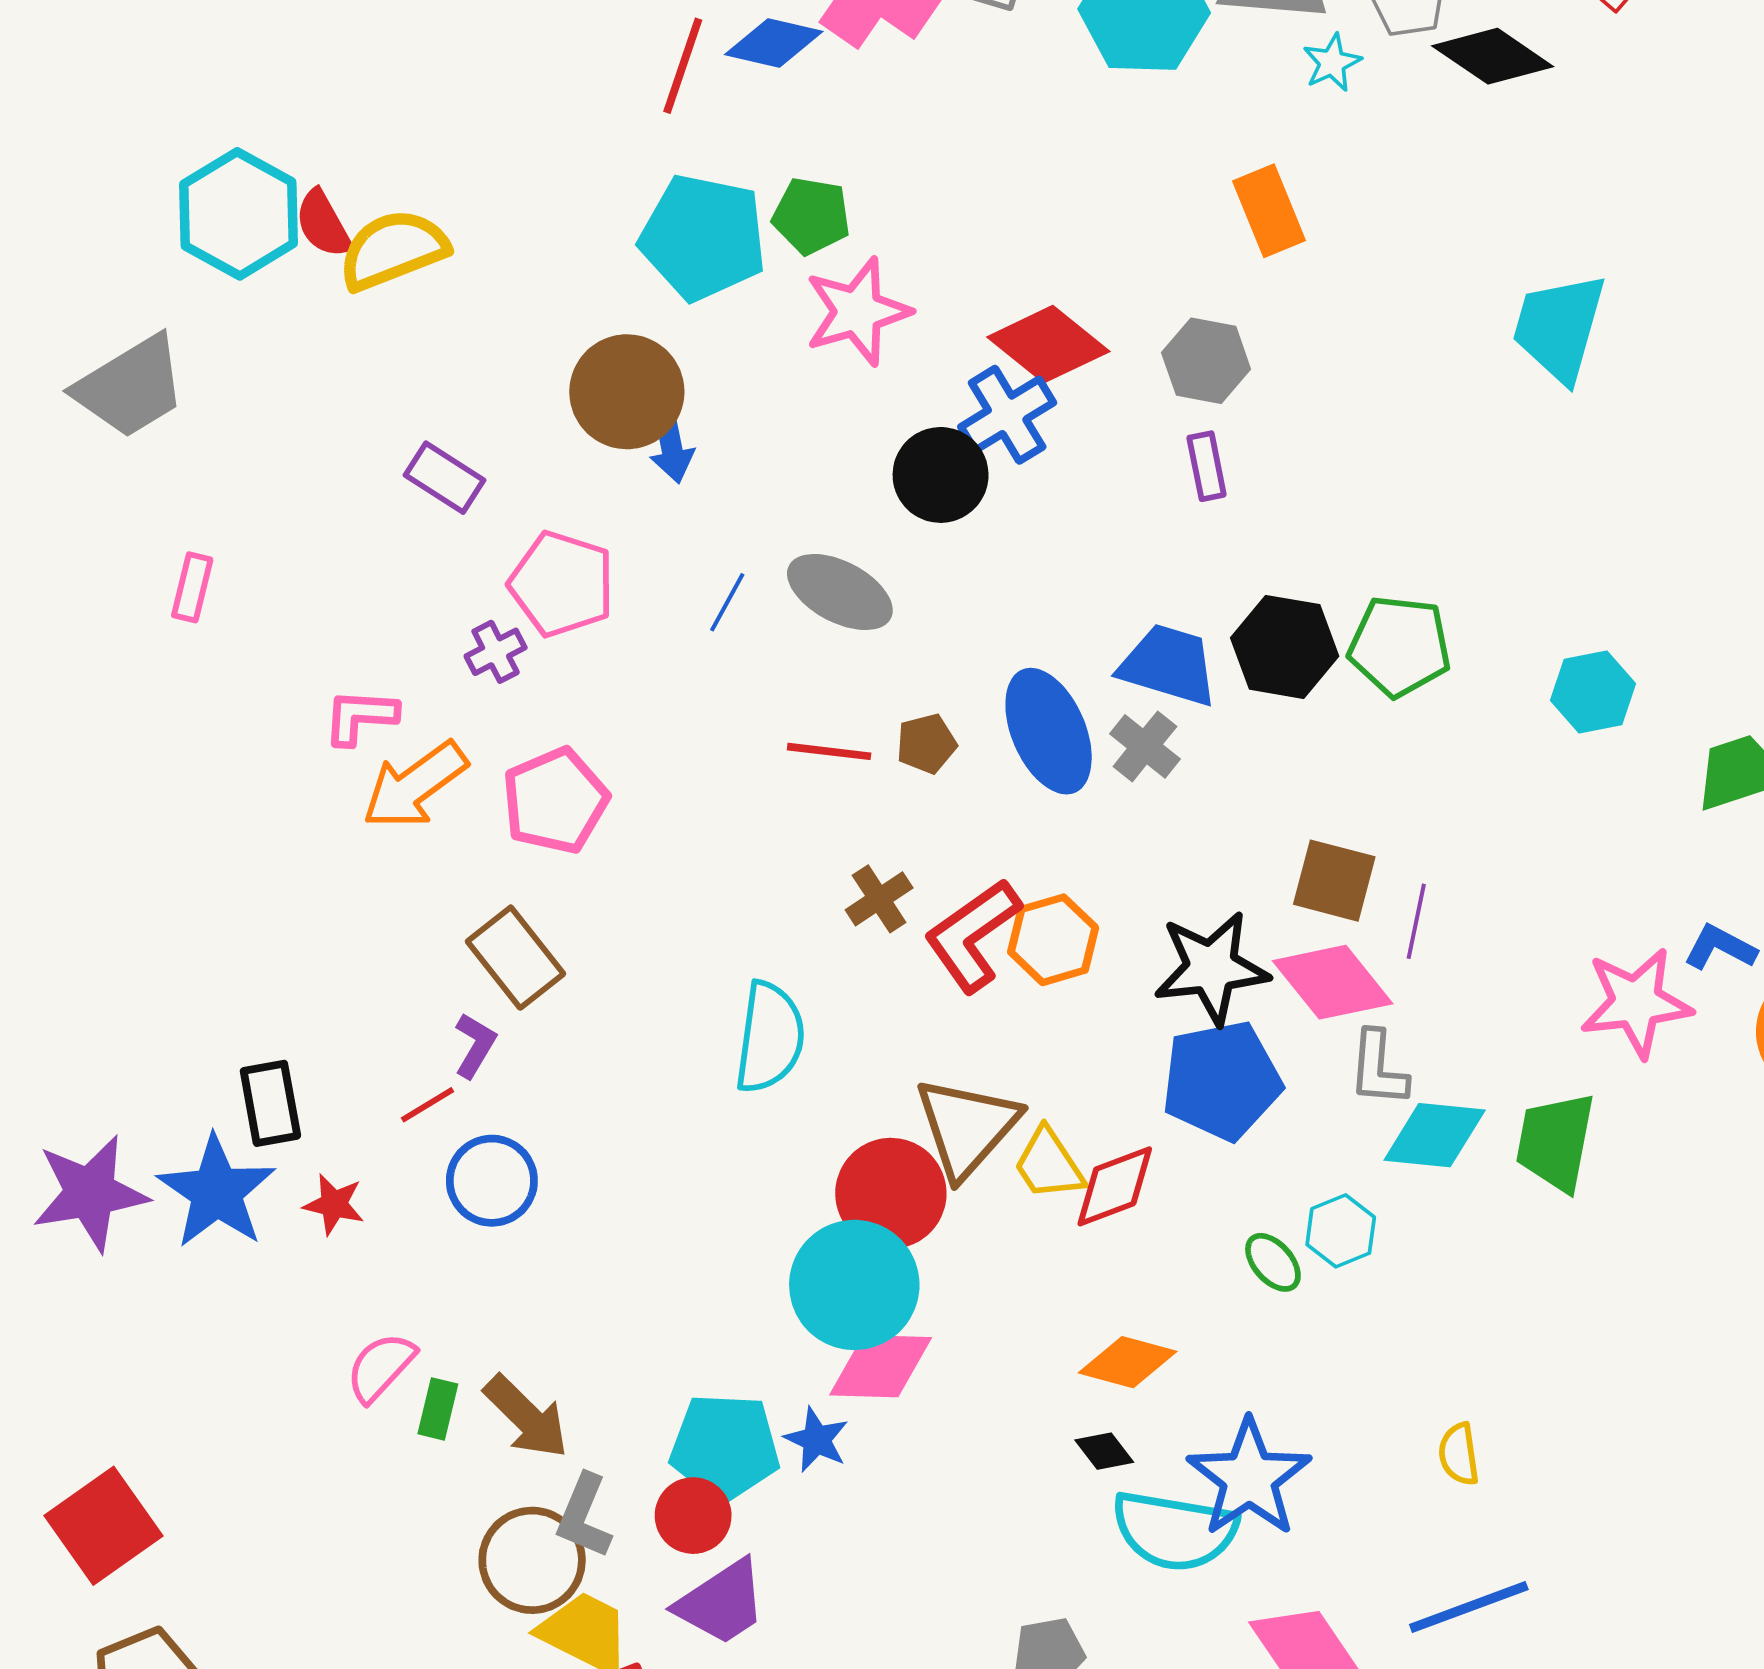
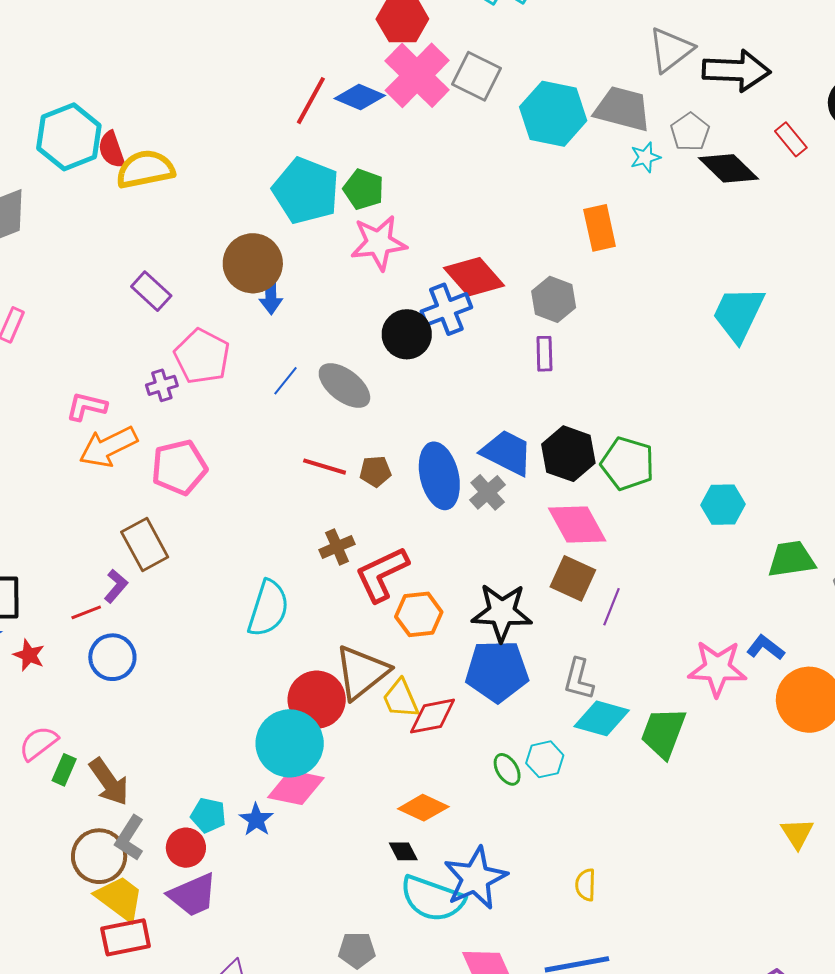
orange hexagon: (1053, 940) -> (419, 614), moved
pink diamond: (1333, 982) -> (577, 524), moved
cyan pentagon: (725, 1447) -> (208, 815), size x0.6

